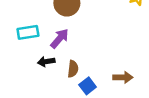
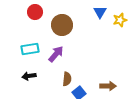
black arrow: (46, 62) -> (29, 76), moved

